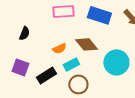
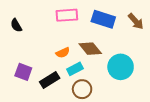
black semicircle: (24, 33) -> (16, 25), moved, turned 128

